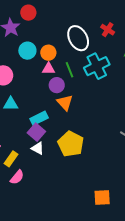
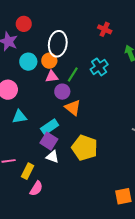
white ellipse: (78, 38) -> (58, 44), moved, turned 45
cyan cross: (97, 66) -> (99, 67), size x0.7
green line: (70, 70) -> (73, 74), turned 63

